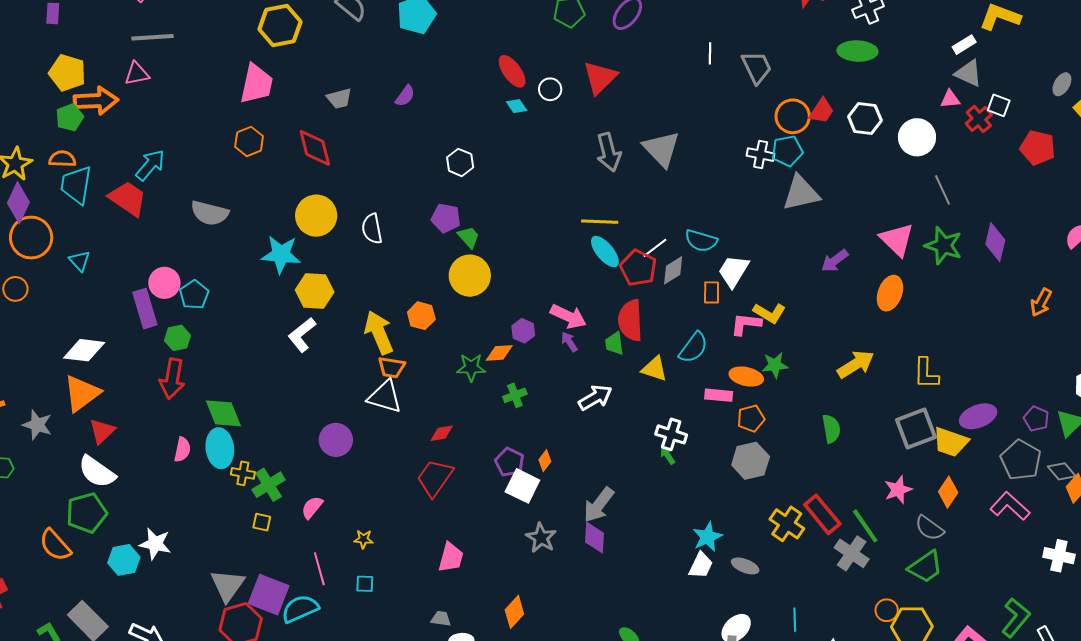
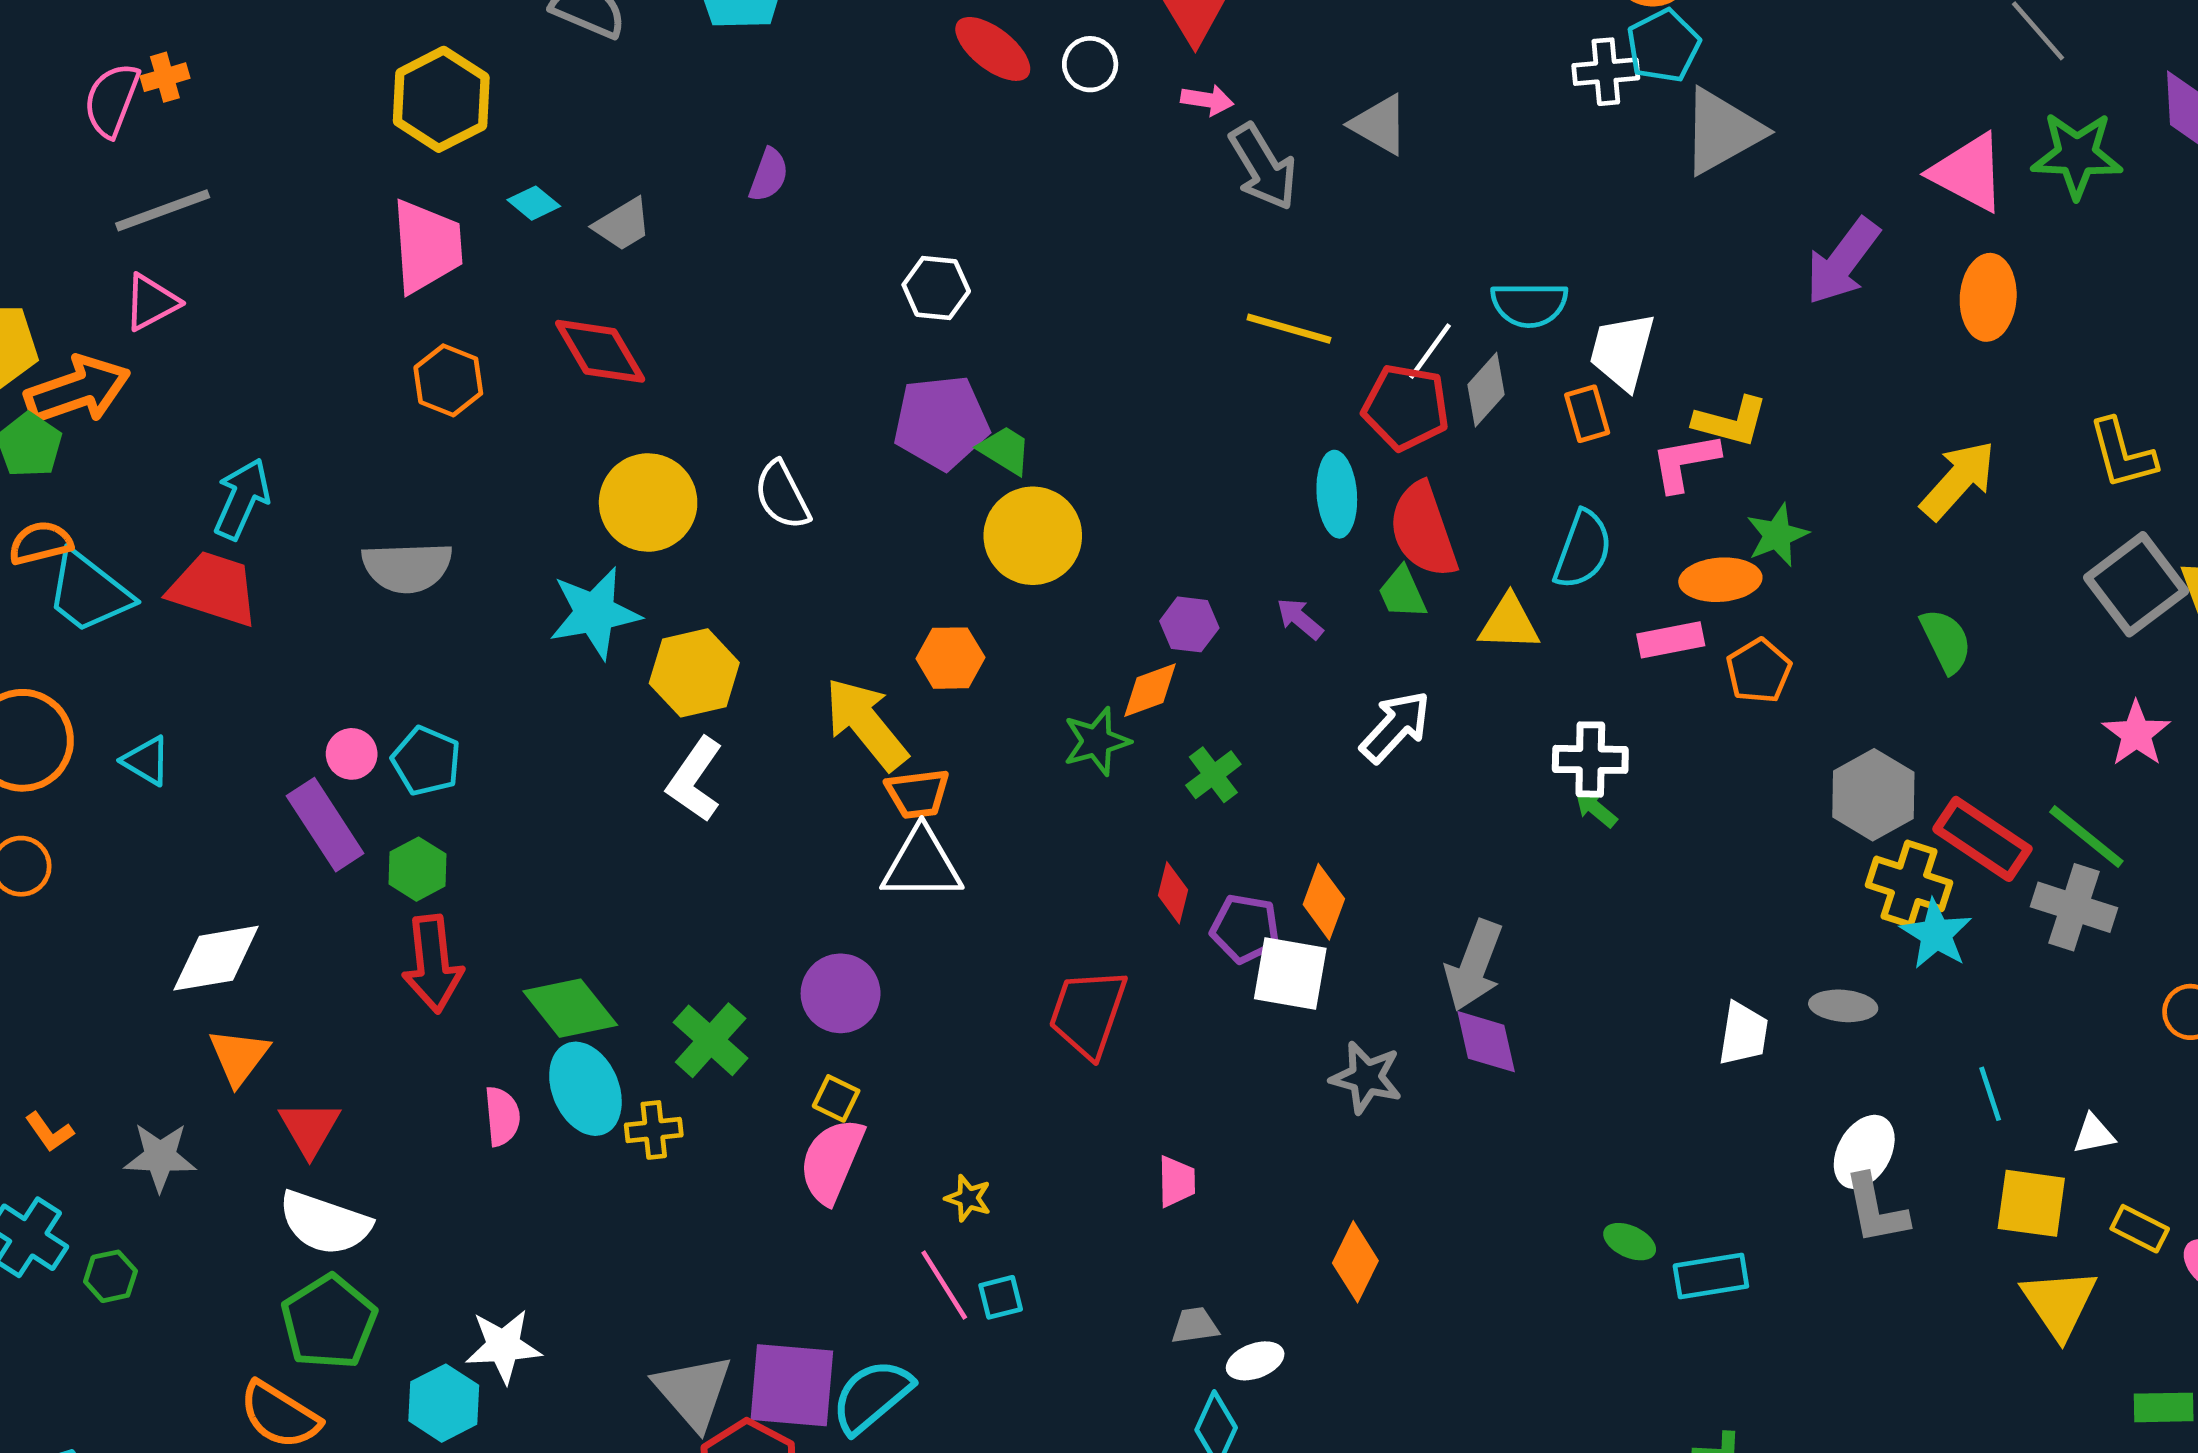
cyan diamond: (517, 106) -> (534, 203), moved
gray triangle: (661, 149) -> (1380, 125), size x0.7
cyan trapezoid: (76, 185) -> (89, 592), turned -45
purple pentagon: (446, 218) -> (941, 422), size x1.4
yellow line: (600, 222) -> (1289, 329), turned 30
cyan ellipse: (605, 252) -> (1337, 494), moved, turned 52
purple arrow: (835, 261) -> (1843, 261), size x1.4
pink circle: (164, 283) -> (352, 754), size x0.7
pink arrow: (568, 316) -> (1207, 100), moved, size x0.6
orange triangle: (82, 393) -> (239, 1057), size x0.7
red diamond: (442, 433) -> (1173, 893), moved, turned -50
orange diamond: (545, 461) -> (1324, 902), size x1.4
gray hexagon: (751, 461) -> (1873, 795), moved
green cross: (269, 485) -> (711, 1040), moved
pink semicircle: (312, 507) -> (832, 1161), size x1.5
yellow square: (262, 522) -> (836, 1098), moved, turned 30
cyan star: (708, 537) -> (1936, 934), moved
yellow star: (363, 539) -> (968, 1198), turned 30
pink trapezoid: (451, 557) -> (1177, 1181), size x0.7
pink line: (319, 569) -> (944, 1285), moved

